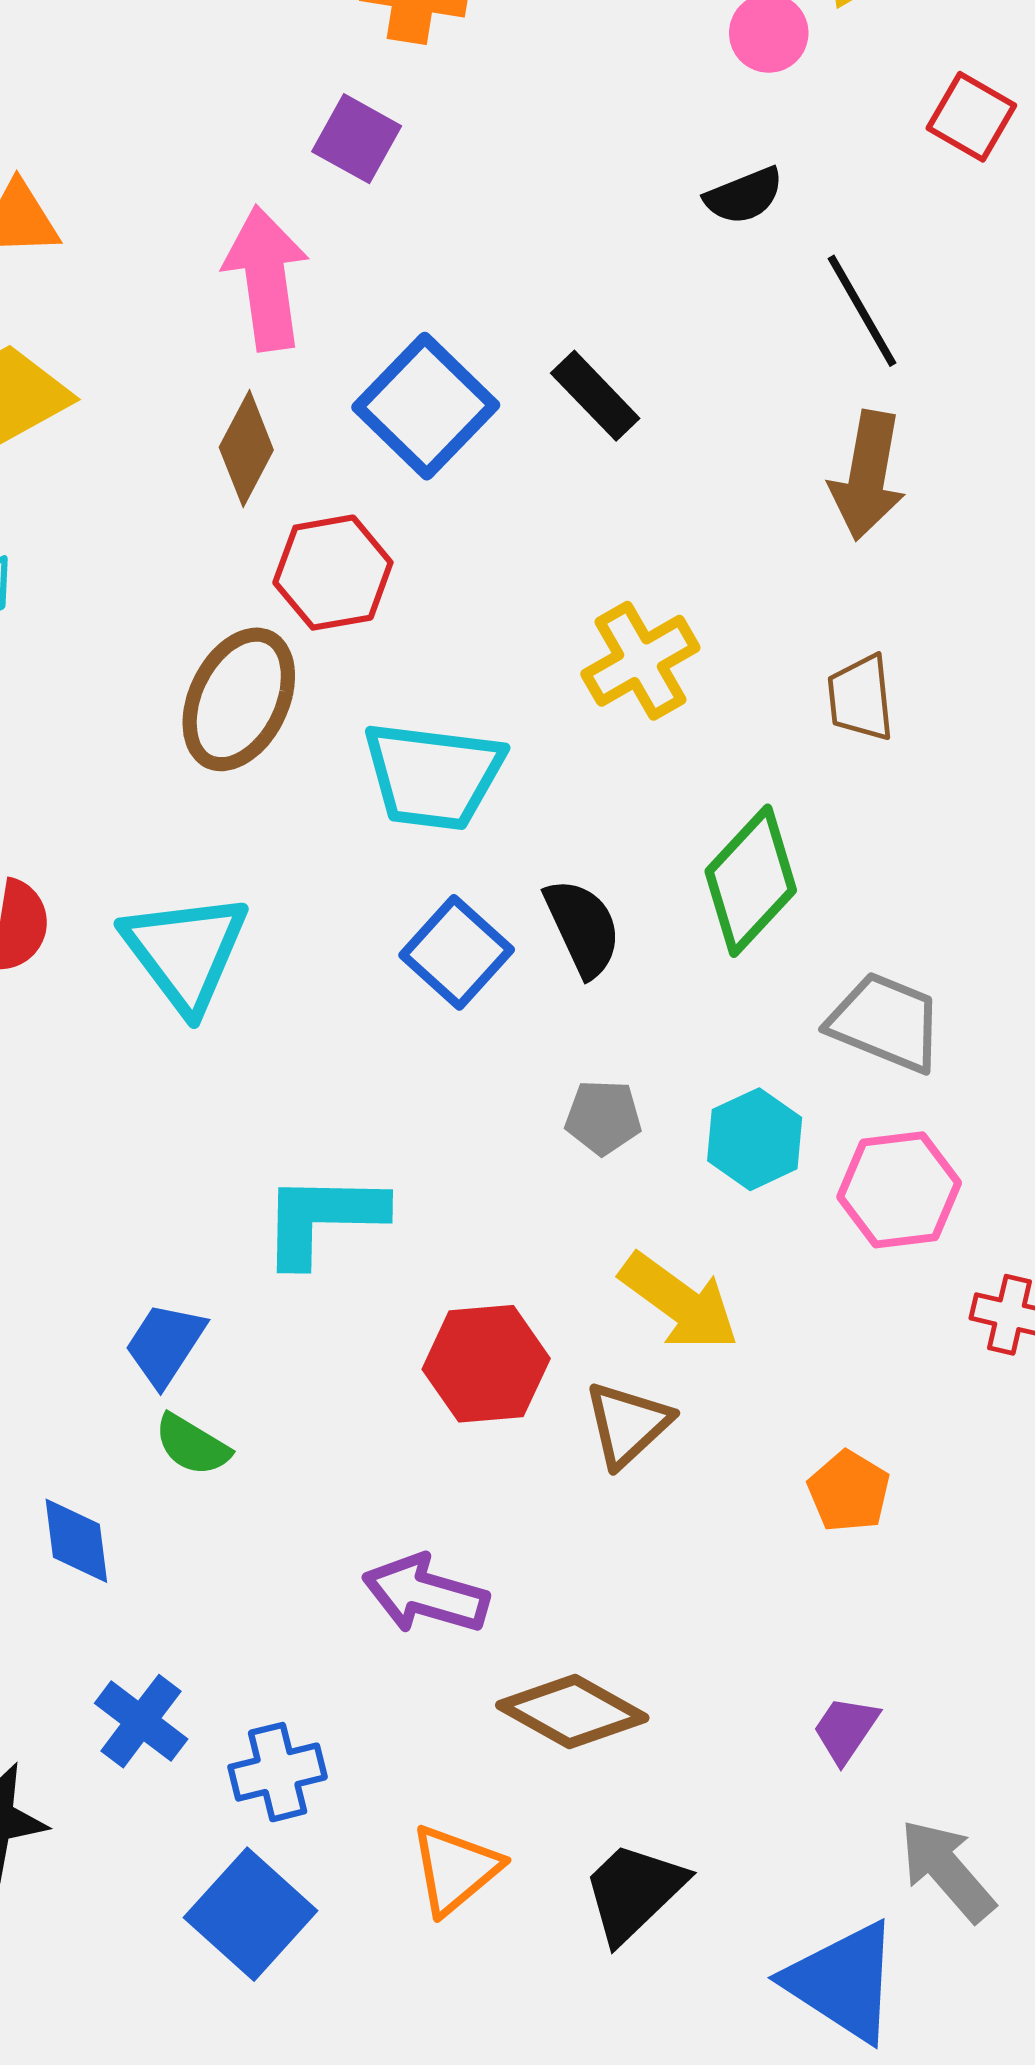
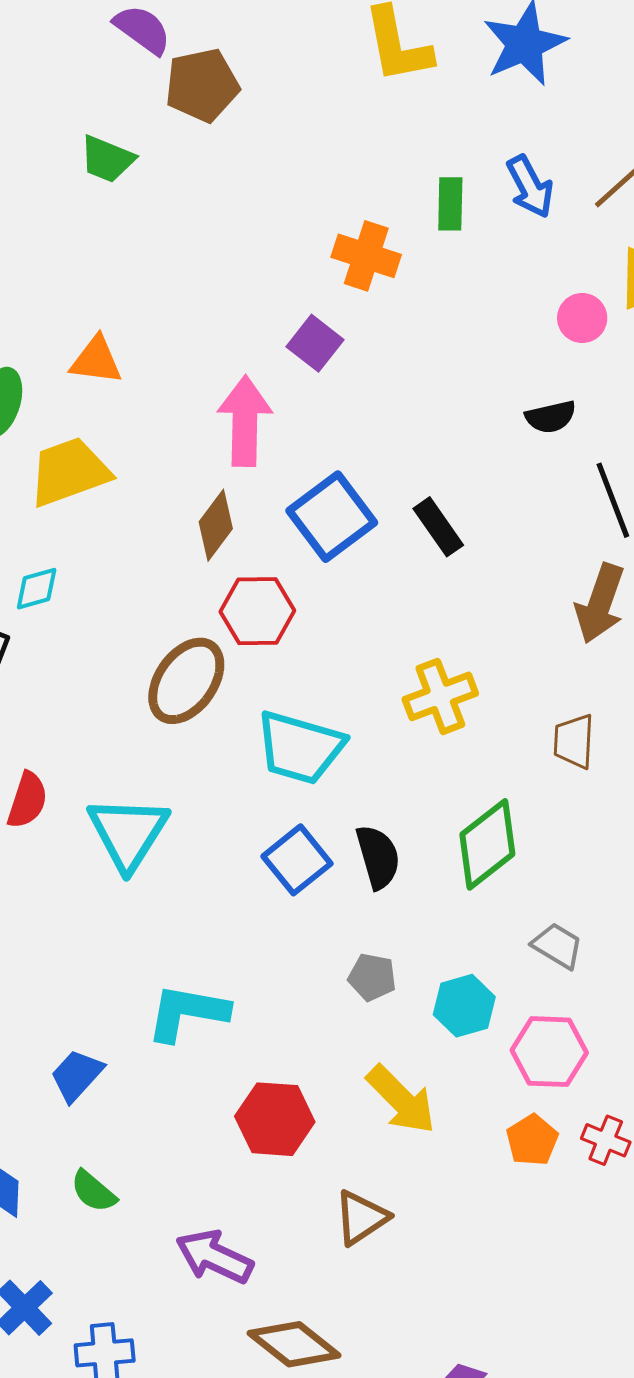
gray trapezoid: (886, 1022) -> (557, 946), size x0.7
brown triangle: (628, 1424) -> (361, 1218), moved
green semicircle: (192, 1445) -> (93, 1191), moved
orange pentagon: (849, 1491) -> (532, 1140), moved

